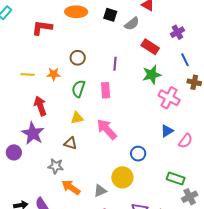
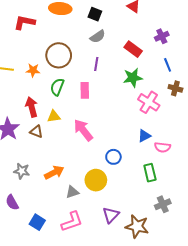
gray semicircle: (132, 24) -> (98, 36), moved
brown circle: (78, 58) -> (59, 55), size x1.6
red arrow: (40, 106) -> (32, 107), moved
pink semicircle: (185, 141) -> (162, 147), turned 56
brown triangle: (70, 143) -> (36, 131), moved
gray star: (56, 166) -> (22, 171), moved
green rectangle: (176, 178) -> (150, 173), moved, turned 54
orange arrow: (71, 187) -> (54, 172), moved, turned 114

